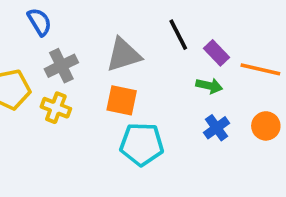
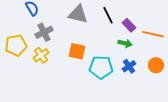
gray triangle: (123, 55) -> (78, 14), moved, turned 30
yellow cross: (56, 108) -> (41, 55), turned 35
cyan pentagon: (142, 144) -> (101, 67), moved

